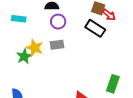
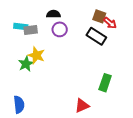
gray rectangle: (57, 45) -> (31, 30), moved
green rectangle: (113, 84) -> (105, 83), moved

